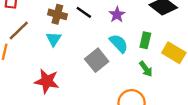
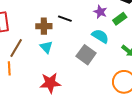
purple star: (117, 15) -> (100, 12), moved
green rectangle: (145, 40) -> (120, 19), moved, turned 56

